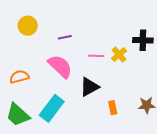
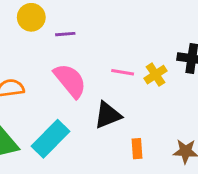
purple line: (65, 37) -> (65, 34), moved

